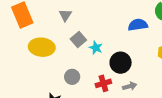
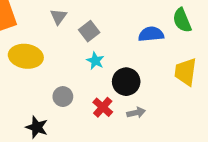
gray square: (78, 39) -> (89, 31), moved
red cross: (103, 83) -> (103, 107), turned -35

